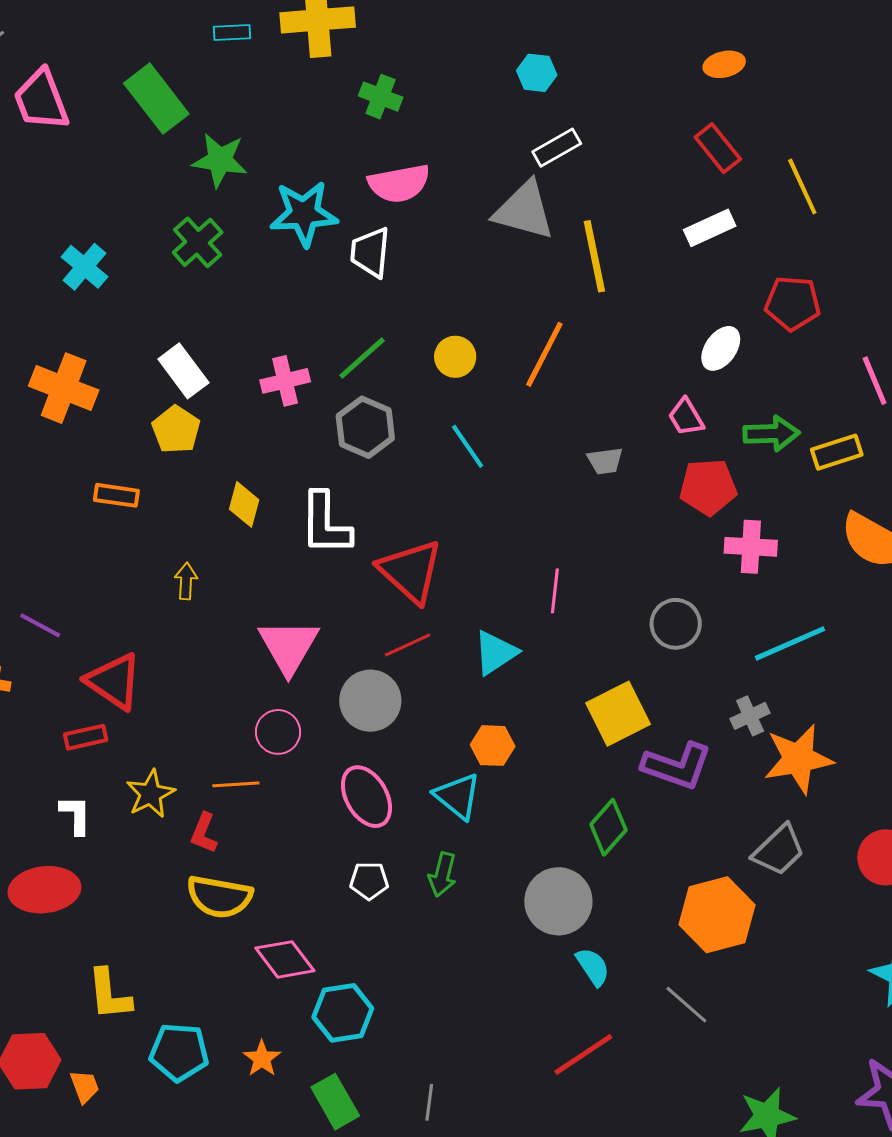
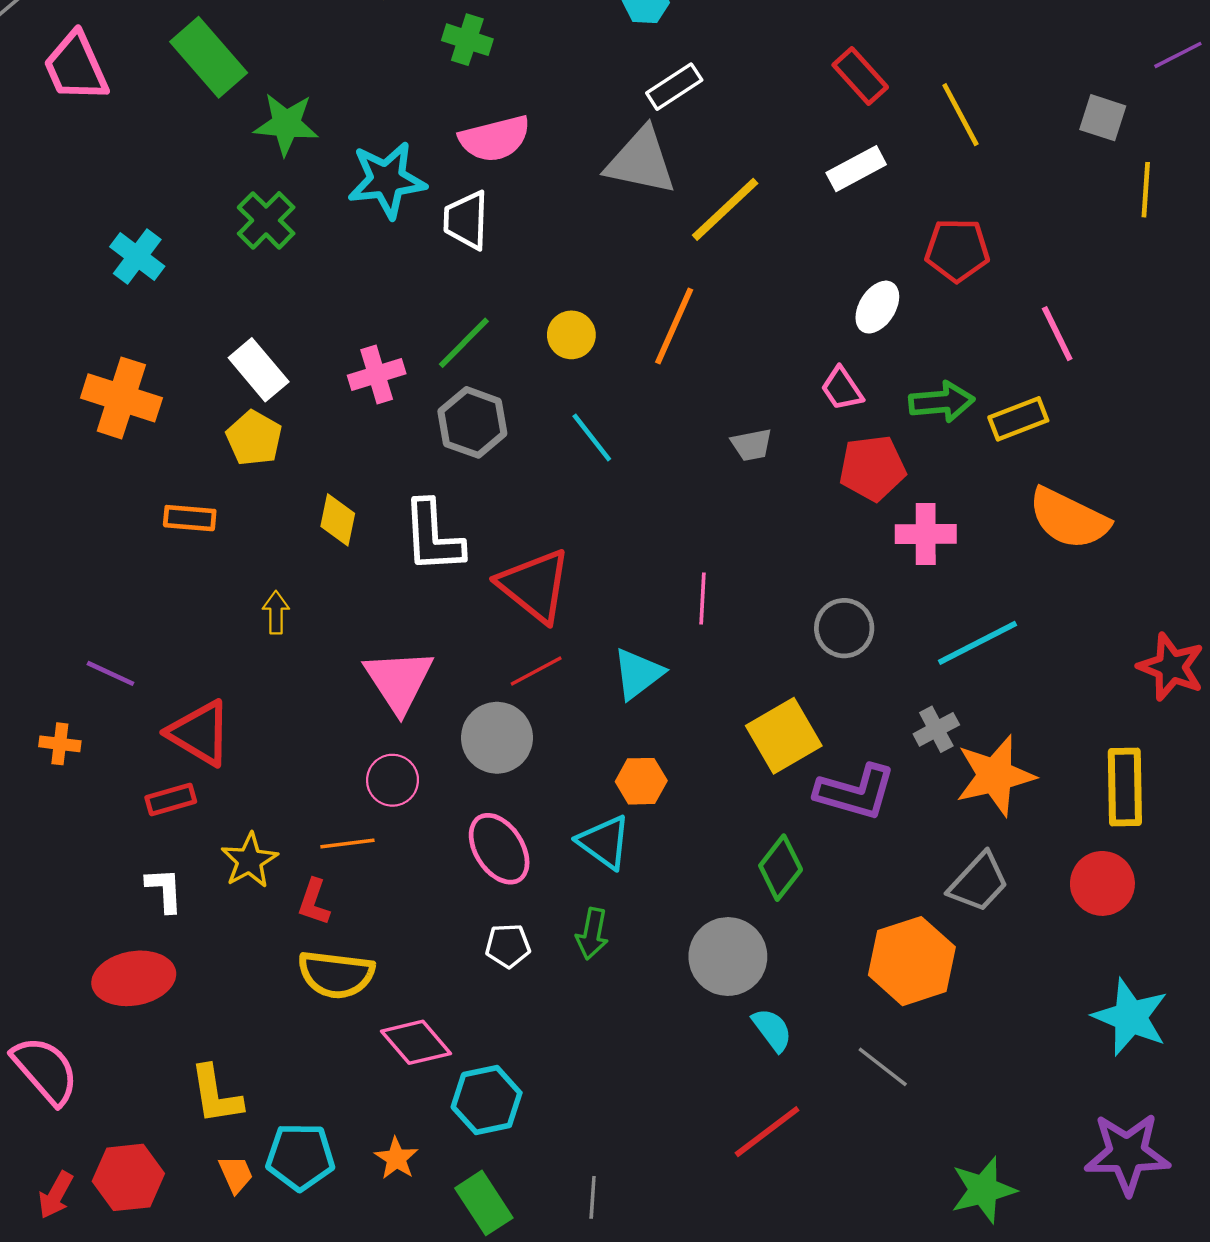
yellow line: (594, 256) -> (725, 209), turned 62
orange trapezoid: (85, 1086) -> (236, 1174), moved

